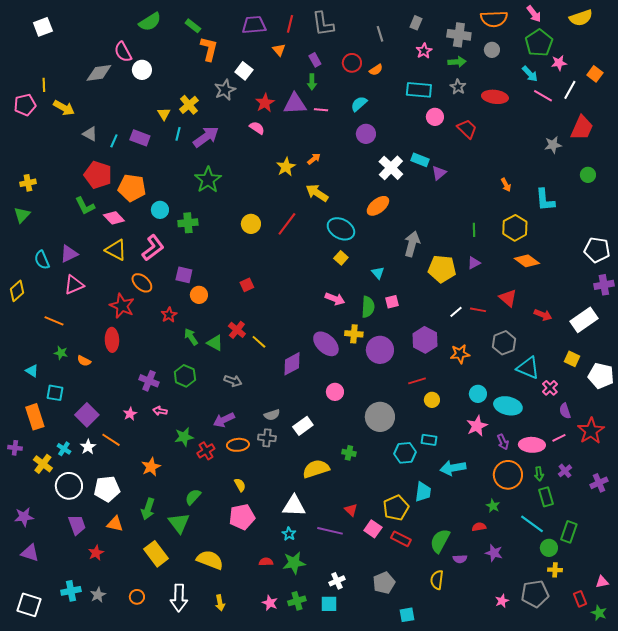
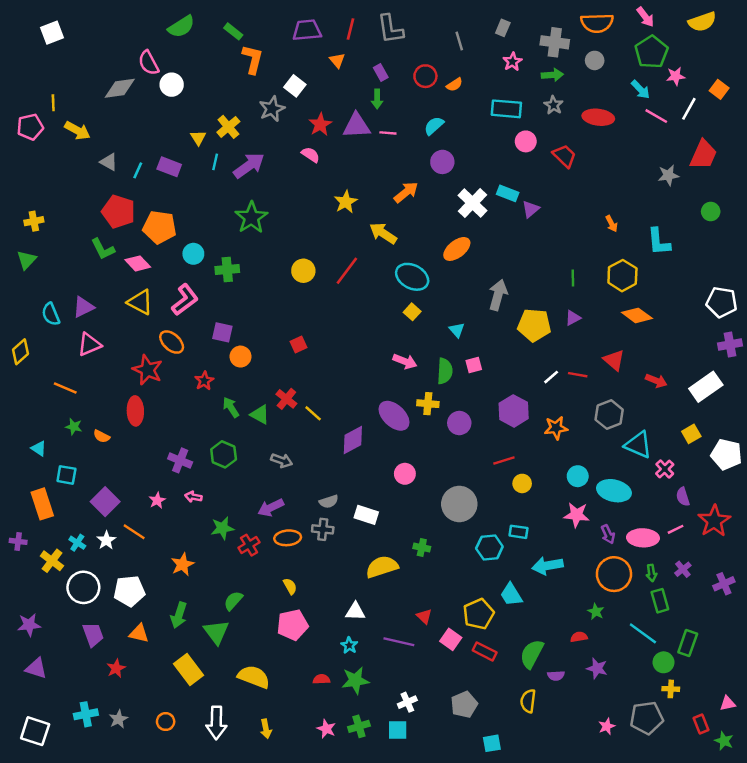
orange arrow: (314, 159) -> (406, 192), moved, size x1.5
purple circle: (380, 350) -> (459, 423), size x0.7
yellow square: (572, 359) -> (691, 434), turned 35
white rectangle: (303, 426) -> (366, 515), turned 54
pink star: (477, 426) -> (576, 515), turned 30
cyan trapezoid: (423, 492) -> (511, 595), turned 140
white triangle: (294, 506) -> (355, 612), size x0.7

